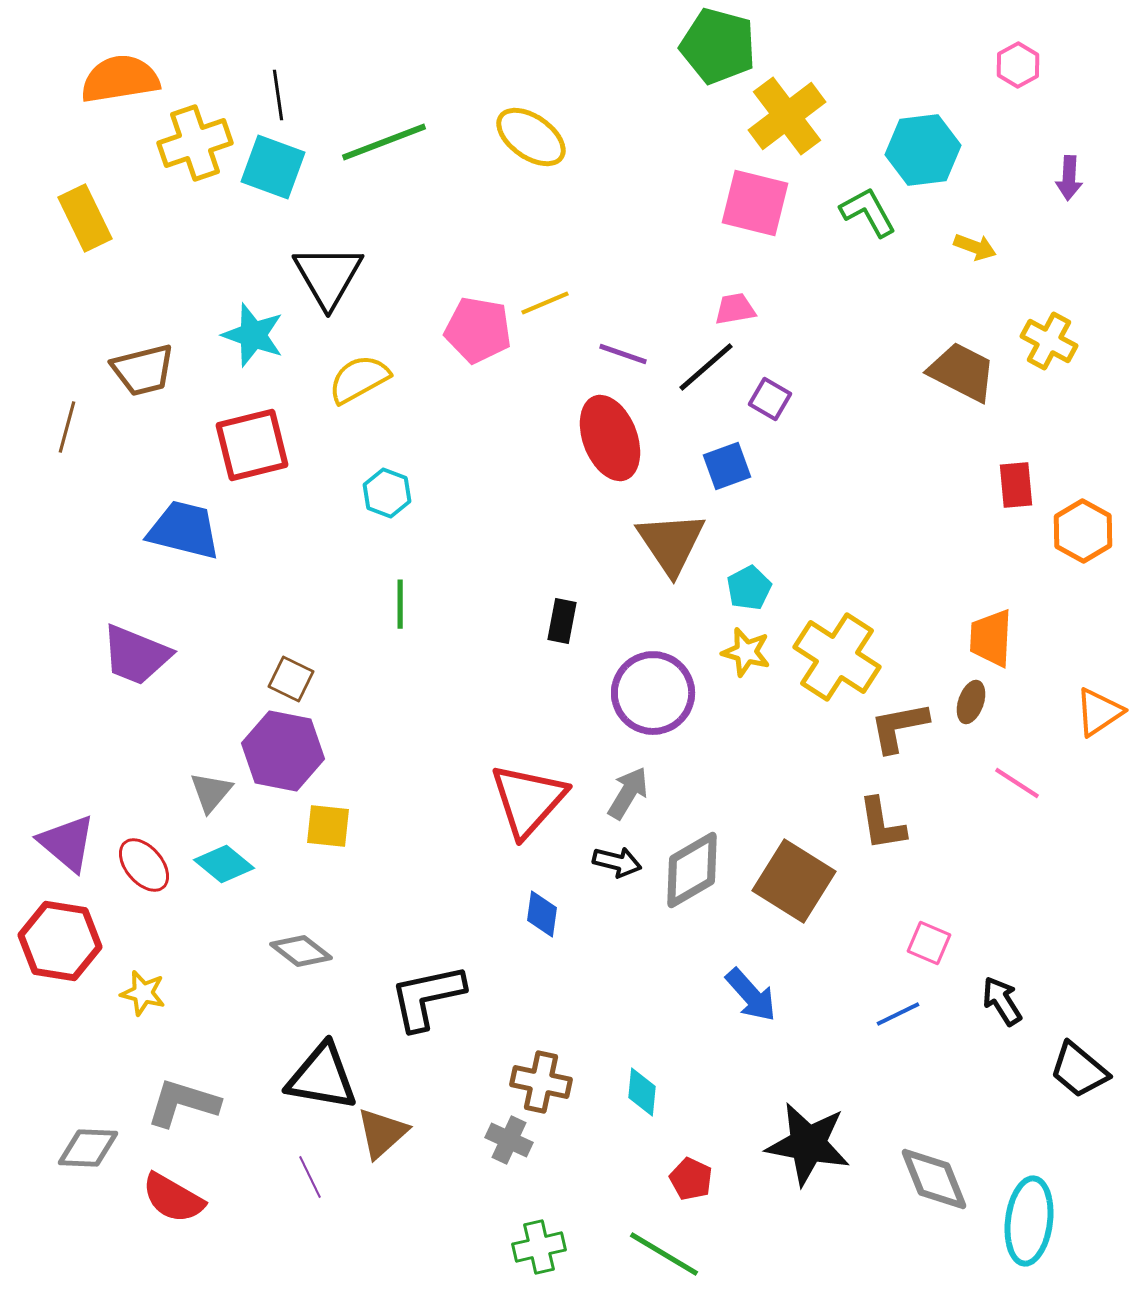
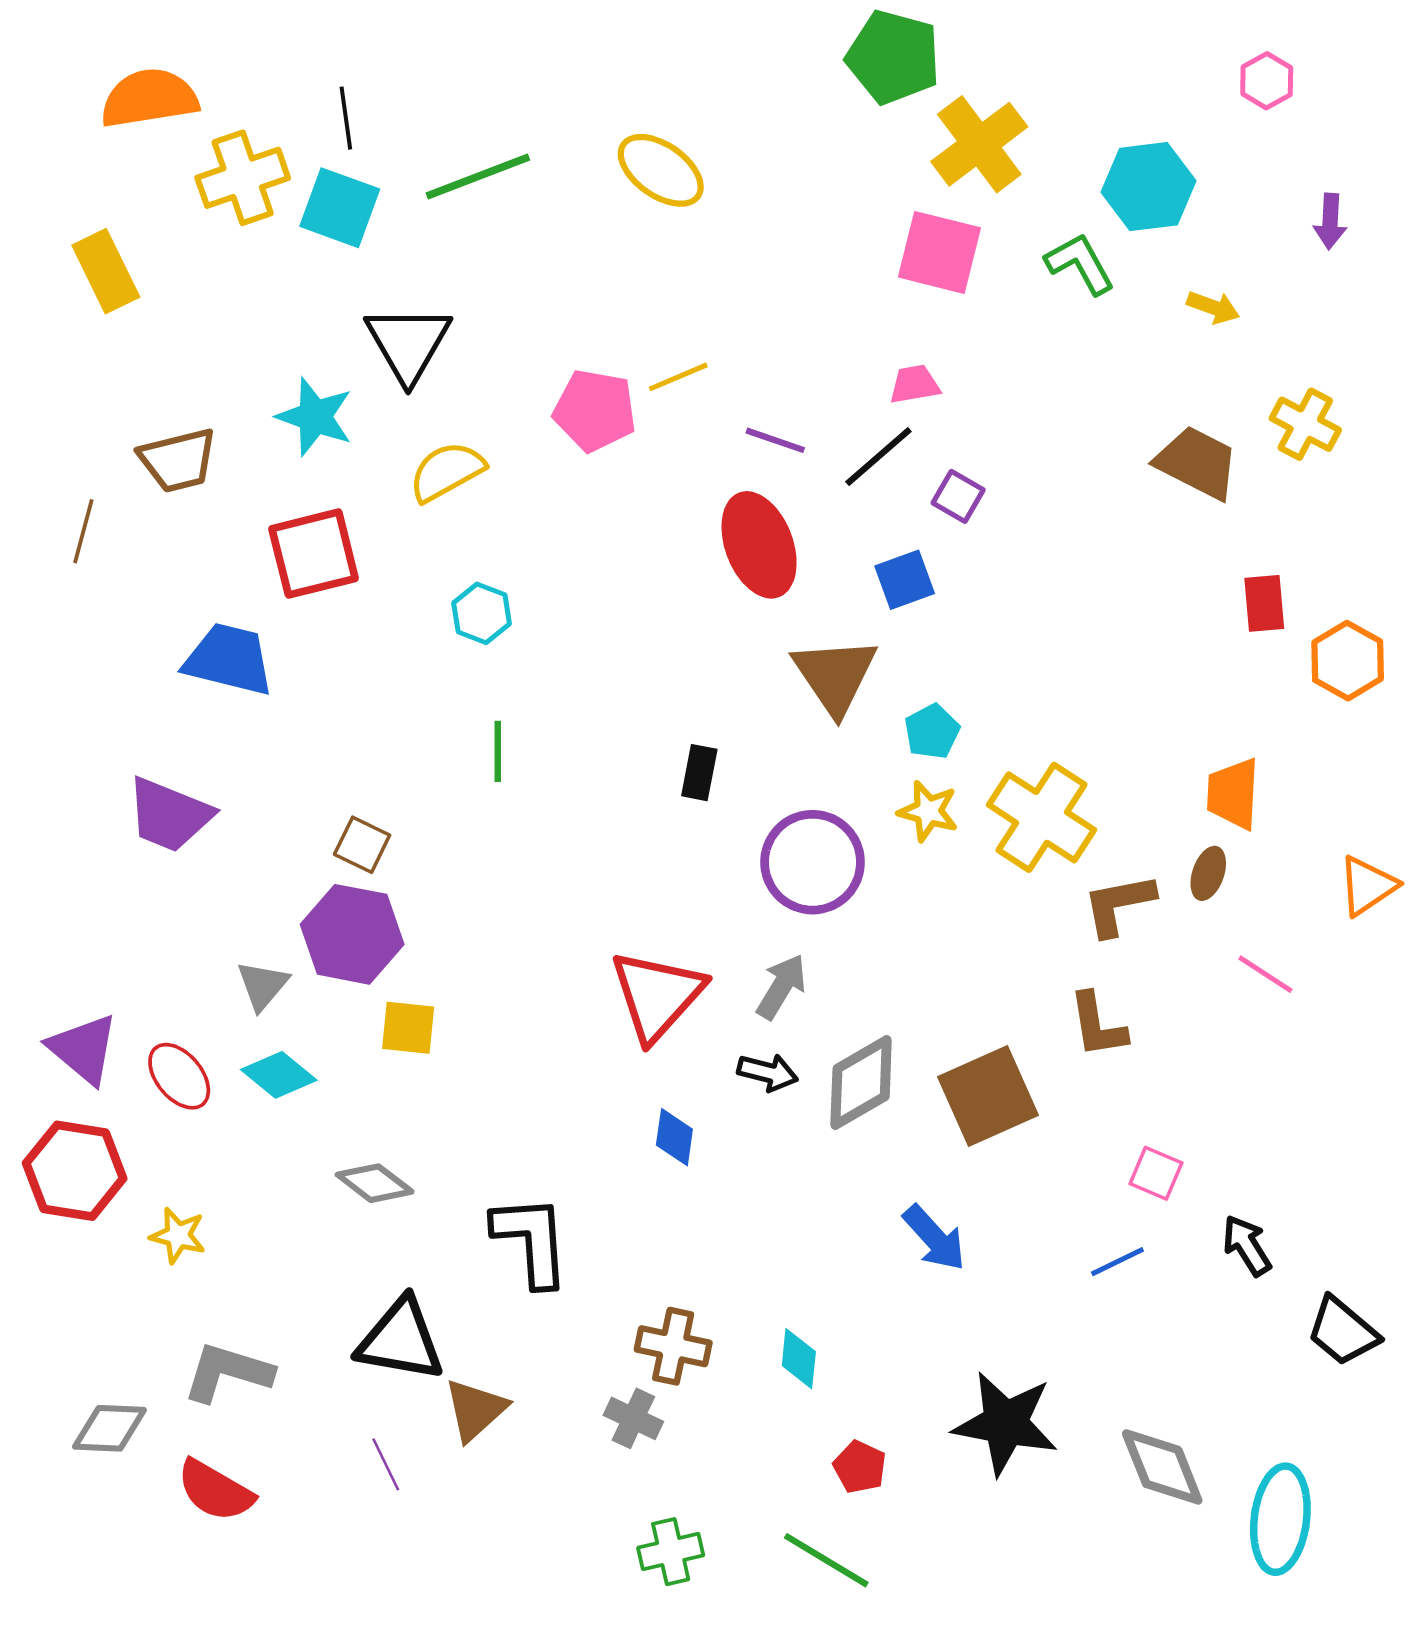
brown square: (794, 881) -> (988, 1096), turned 34
black L-shape: (427, 997) -> (531, 1240), turned 98

